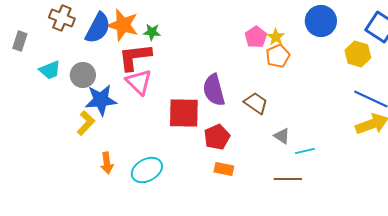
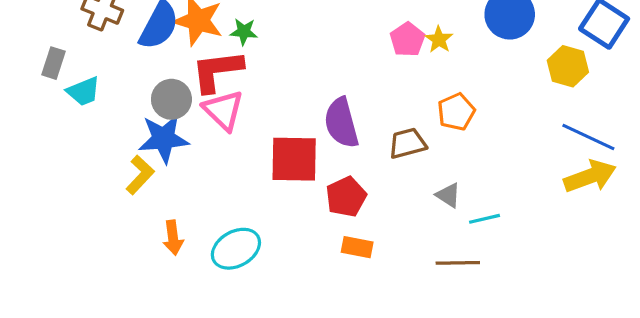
gray rectangle: (20, 41) -> (53, 63), moved
orange pentagon: (278, 56) -> (456, 112), moved
gray circle: (83, 75) -> (171, 99), moved
brown trapezoid: (256, 103) -> (407, 143), turned -50

